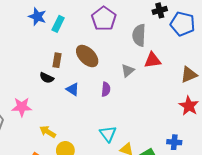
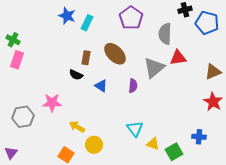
gray triangle: (128, 71) -> (154, 68), size x1.6

